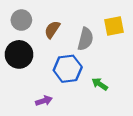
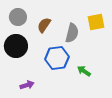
purple arrow: (44, 101) -> (27, 85), moved

